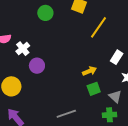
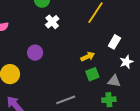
white cross: (23, 49) -> (52, 22), moved
gray triangle: (115, 96) -> (114, 81), turned -32

